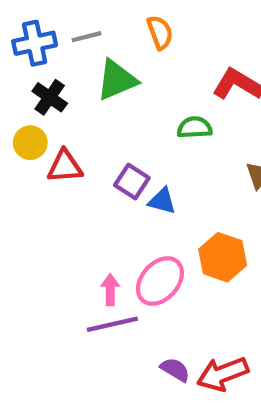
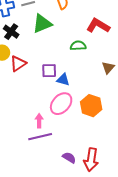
red triangle: (65, 166) -> (18, 64), turned -30
purple square: (132, 182) -> (49, 71), turned -35
pink ellipse: (160, 281) -> (61, 104), moved
red arrow: (223, 374) -> (91, 160), turned -60

